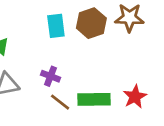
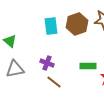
green rectangle: (94, 99) -> (88, 66), moved, size x0.7

